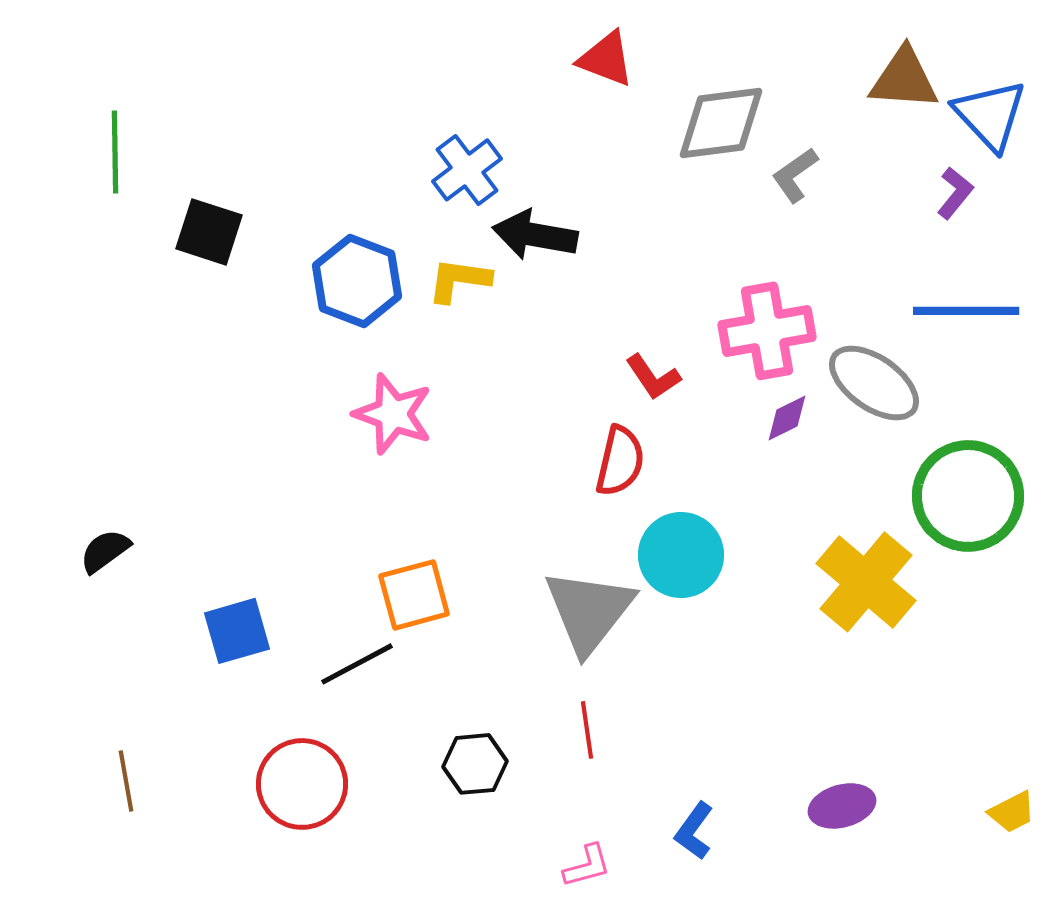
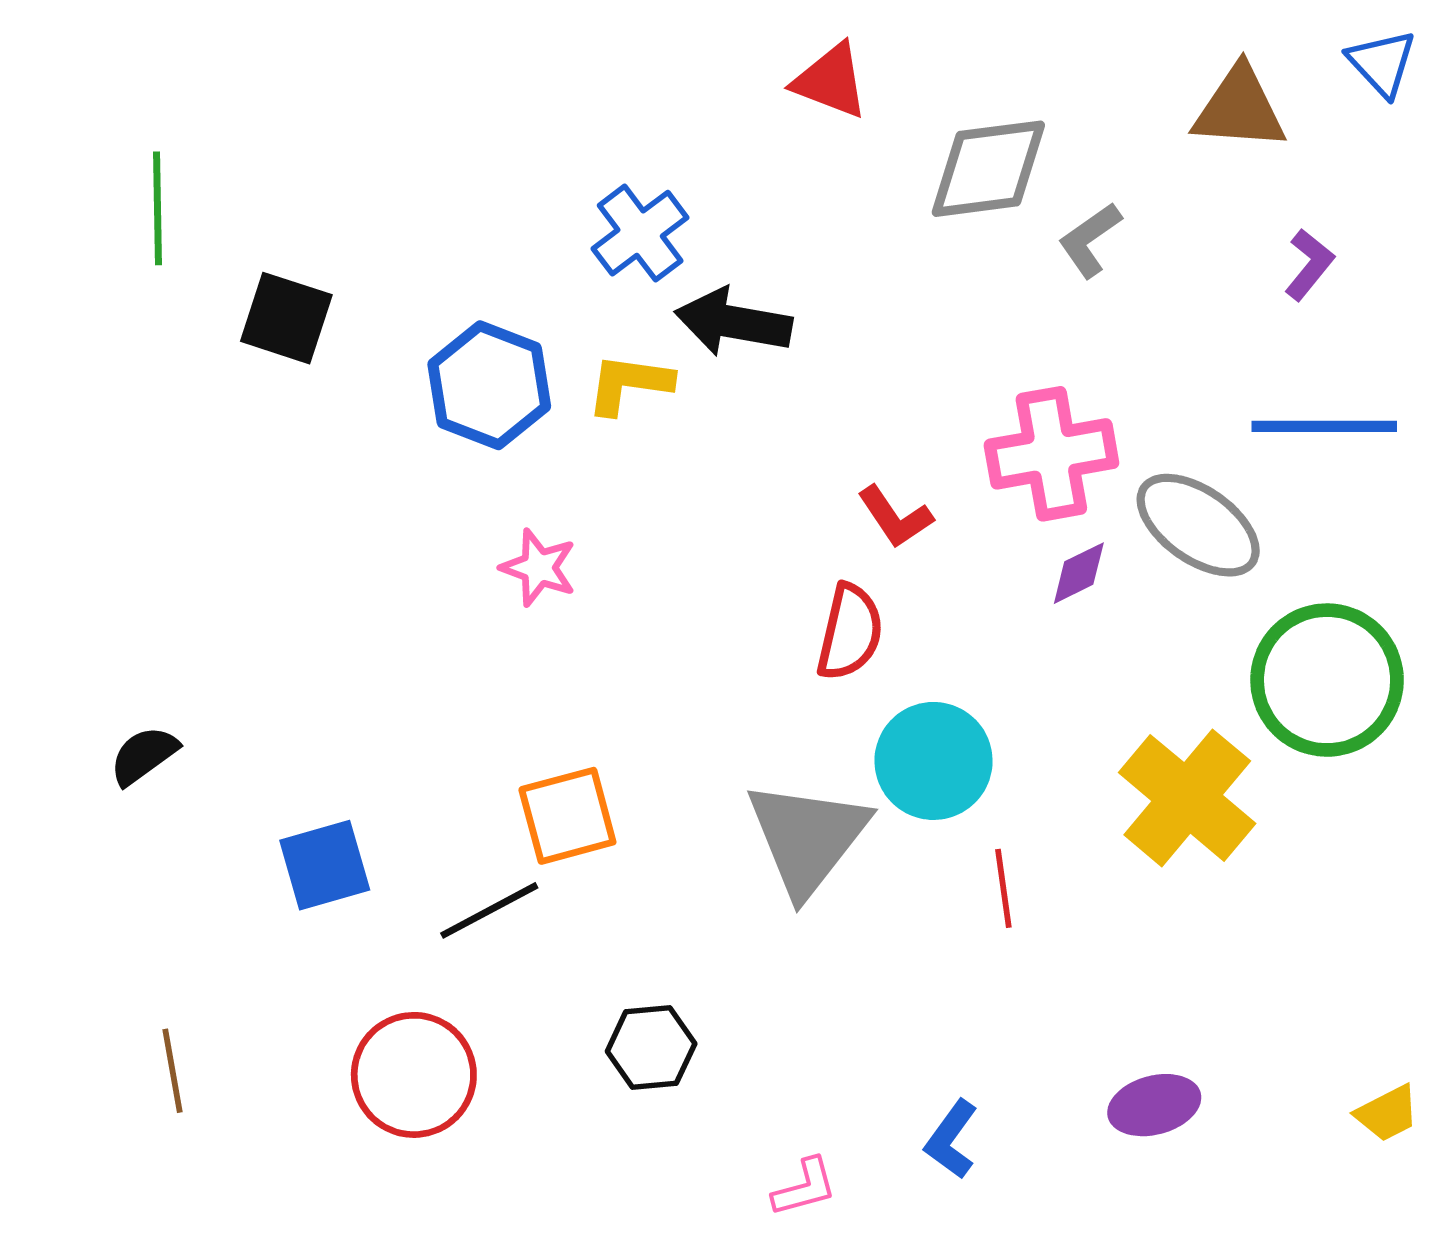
blue triangle: (990, 115) -> (1382, 63), moved, size x0.7
pink star: (393, 414) -> (539, 568), size x0.7
red line: (587, 730) -> (1003, 888), moved

